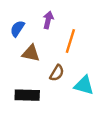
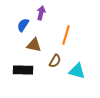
purple arrow: (48, 20) -> (41, 13), moved
black rectangle: (27, 95) -> (23, 70), moved

